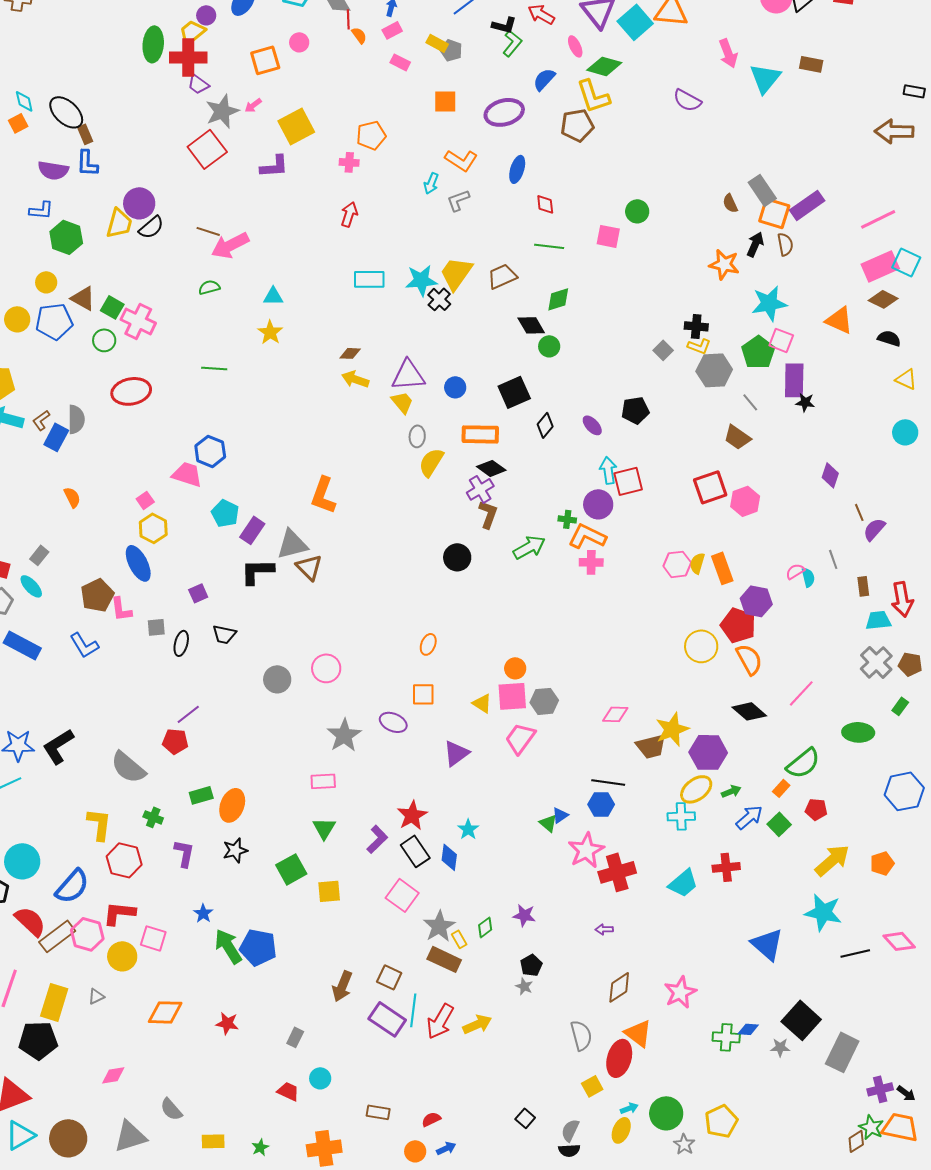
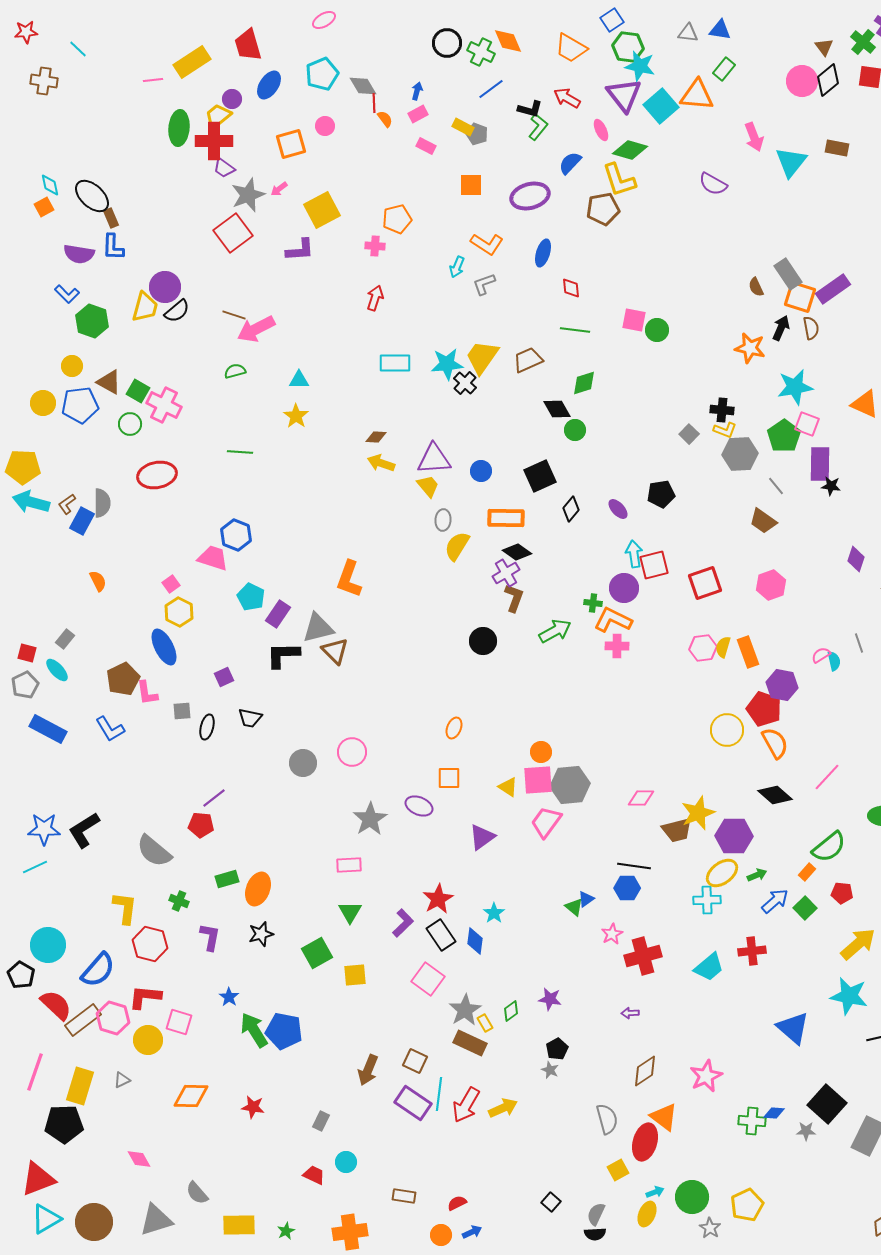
blue L-shape: (41, 210) -> (67, 294), turned 40
green circle: (637, 211) -> (657, 330), moved
red square: (710, 487) -> (705, 583), moved
gray hexagon: (544, 701) -> (570, 785), size x1.4
pink star: (586, 850) -> (612, 934), size x0.6
pink diamond: (113, 1075) -> (139, 1159), turned 70
yellow rectangle: (213, 1141) -> (239, 1225), size x1.4

